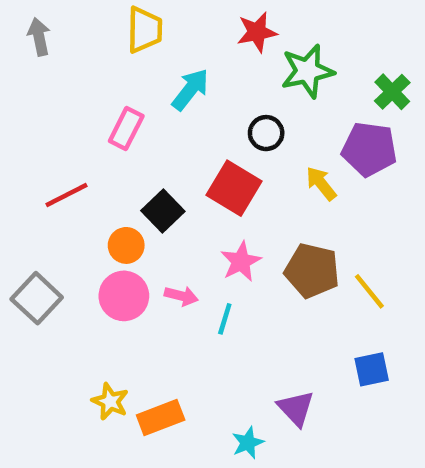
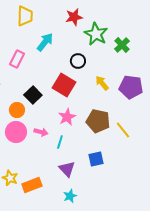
green star: (307, 71) -> (96, 34), turned -30
green cross: (392, 92) -> (122, 45), moved
purple pentagon: (369, 149) -> (131, 87), moved
blue square: (372, 369) -> (96, 159), moved
purple triangle: (296, 408) -> (67, 169), moved

